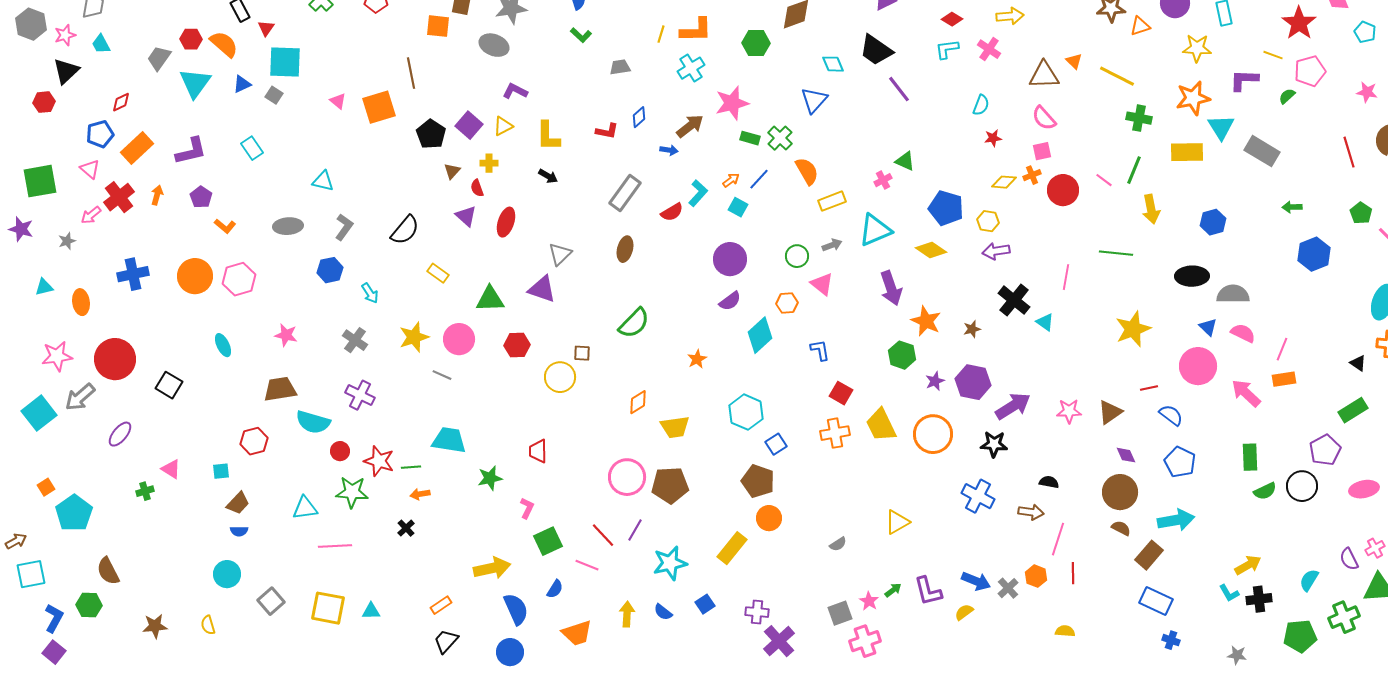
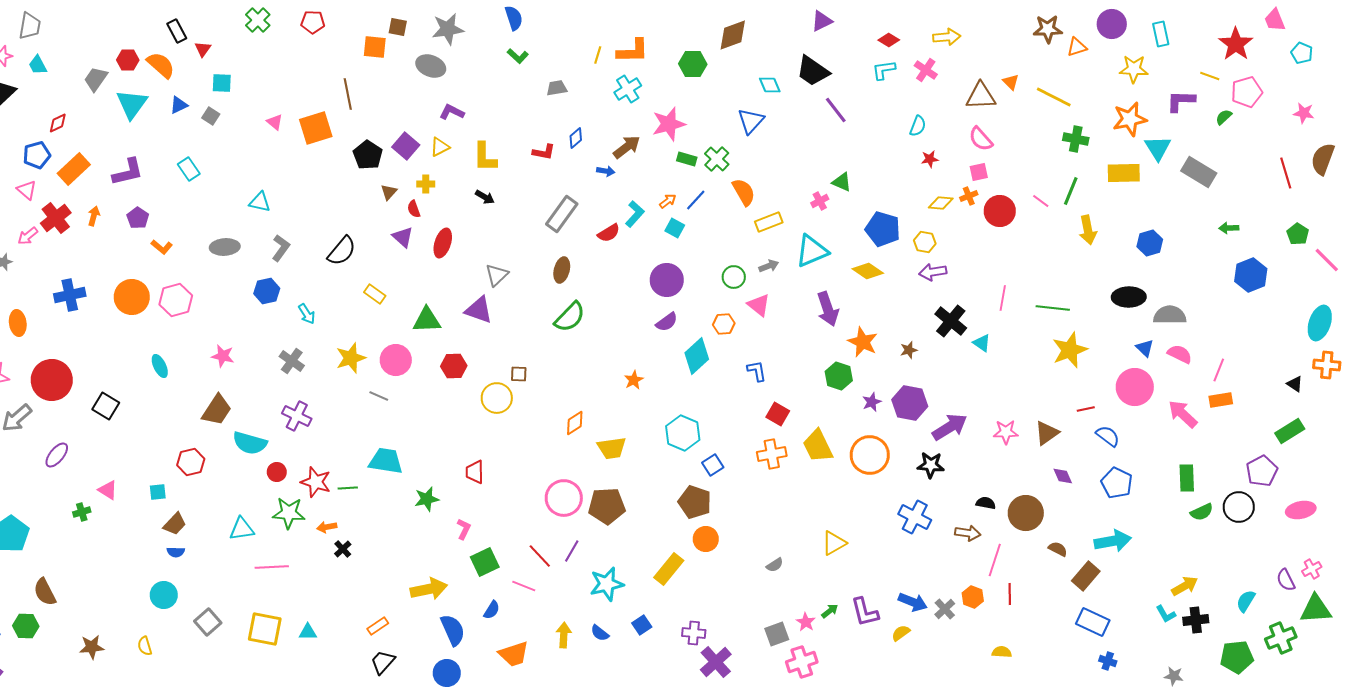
cyan square: (285, 62) -> (222, 83), size x0.6
green line: (1116, 253) -> (1053, 308), moved
green semicircle: (634, 323) -> (570, 317), moved
brown trapezoid: (280, 389) -> (217, 410), turned 132
brown circle: (1120, 492) -> (1026, 513), moved
orange arrow: (420, 494) -> (327, 527), moved

